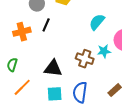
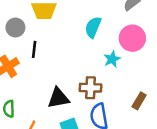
brown cross: (85, 59) -> (91, 88), moved

